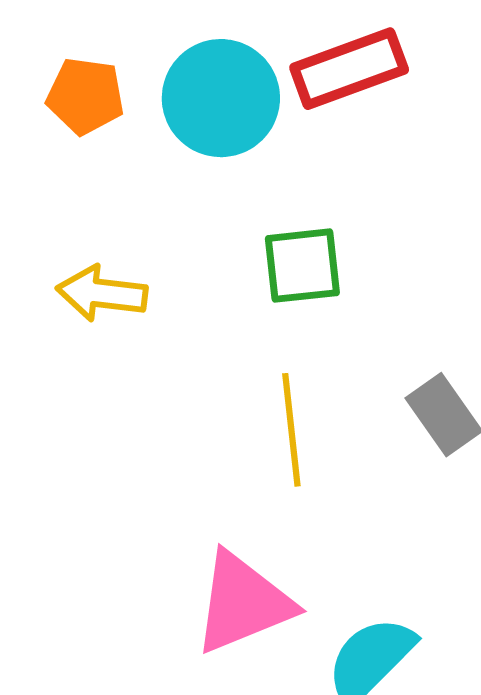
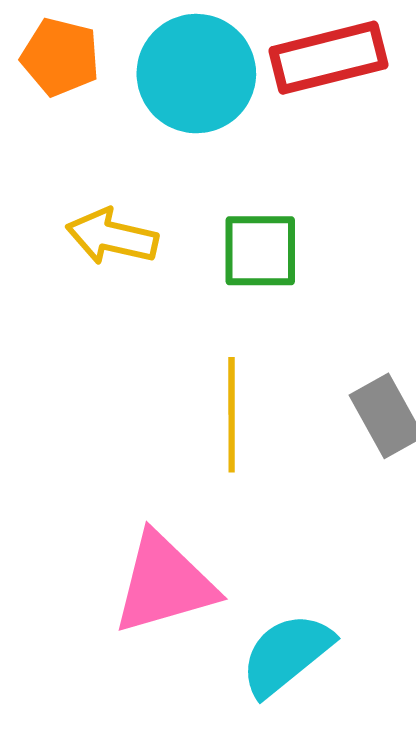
yellow arrow: (102, 293) -> (112, 237), moved

